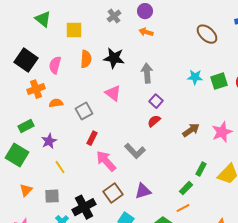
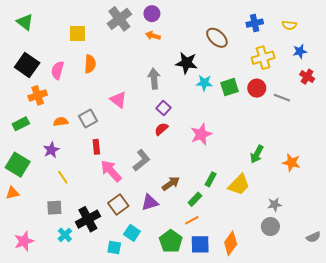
gray cross: (114, 16) -> (119, 19), size x1.6
green triangle: (43, 19) -> (25, 22), moved
black star: (114, 58) -> (187, 63), moved
orange semicircle: (56, 103) -> (61, 122), moved
green rectangle: (26, 126) -> (21, 124), moved
brown arrow: (191, 130) -> (171, 184), moved
pink star: (222, 132) -> (201, 134), moved
red rectangle: (92, 138) -> (96, 147), turned -32
gray L-shape: (135, 151) -> (141, 160), turned -85
orange triangle: (26, 190) -> (12, 193), moved, turned 32

